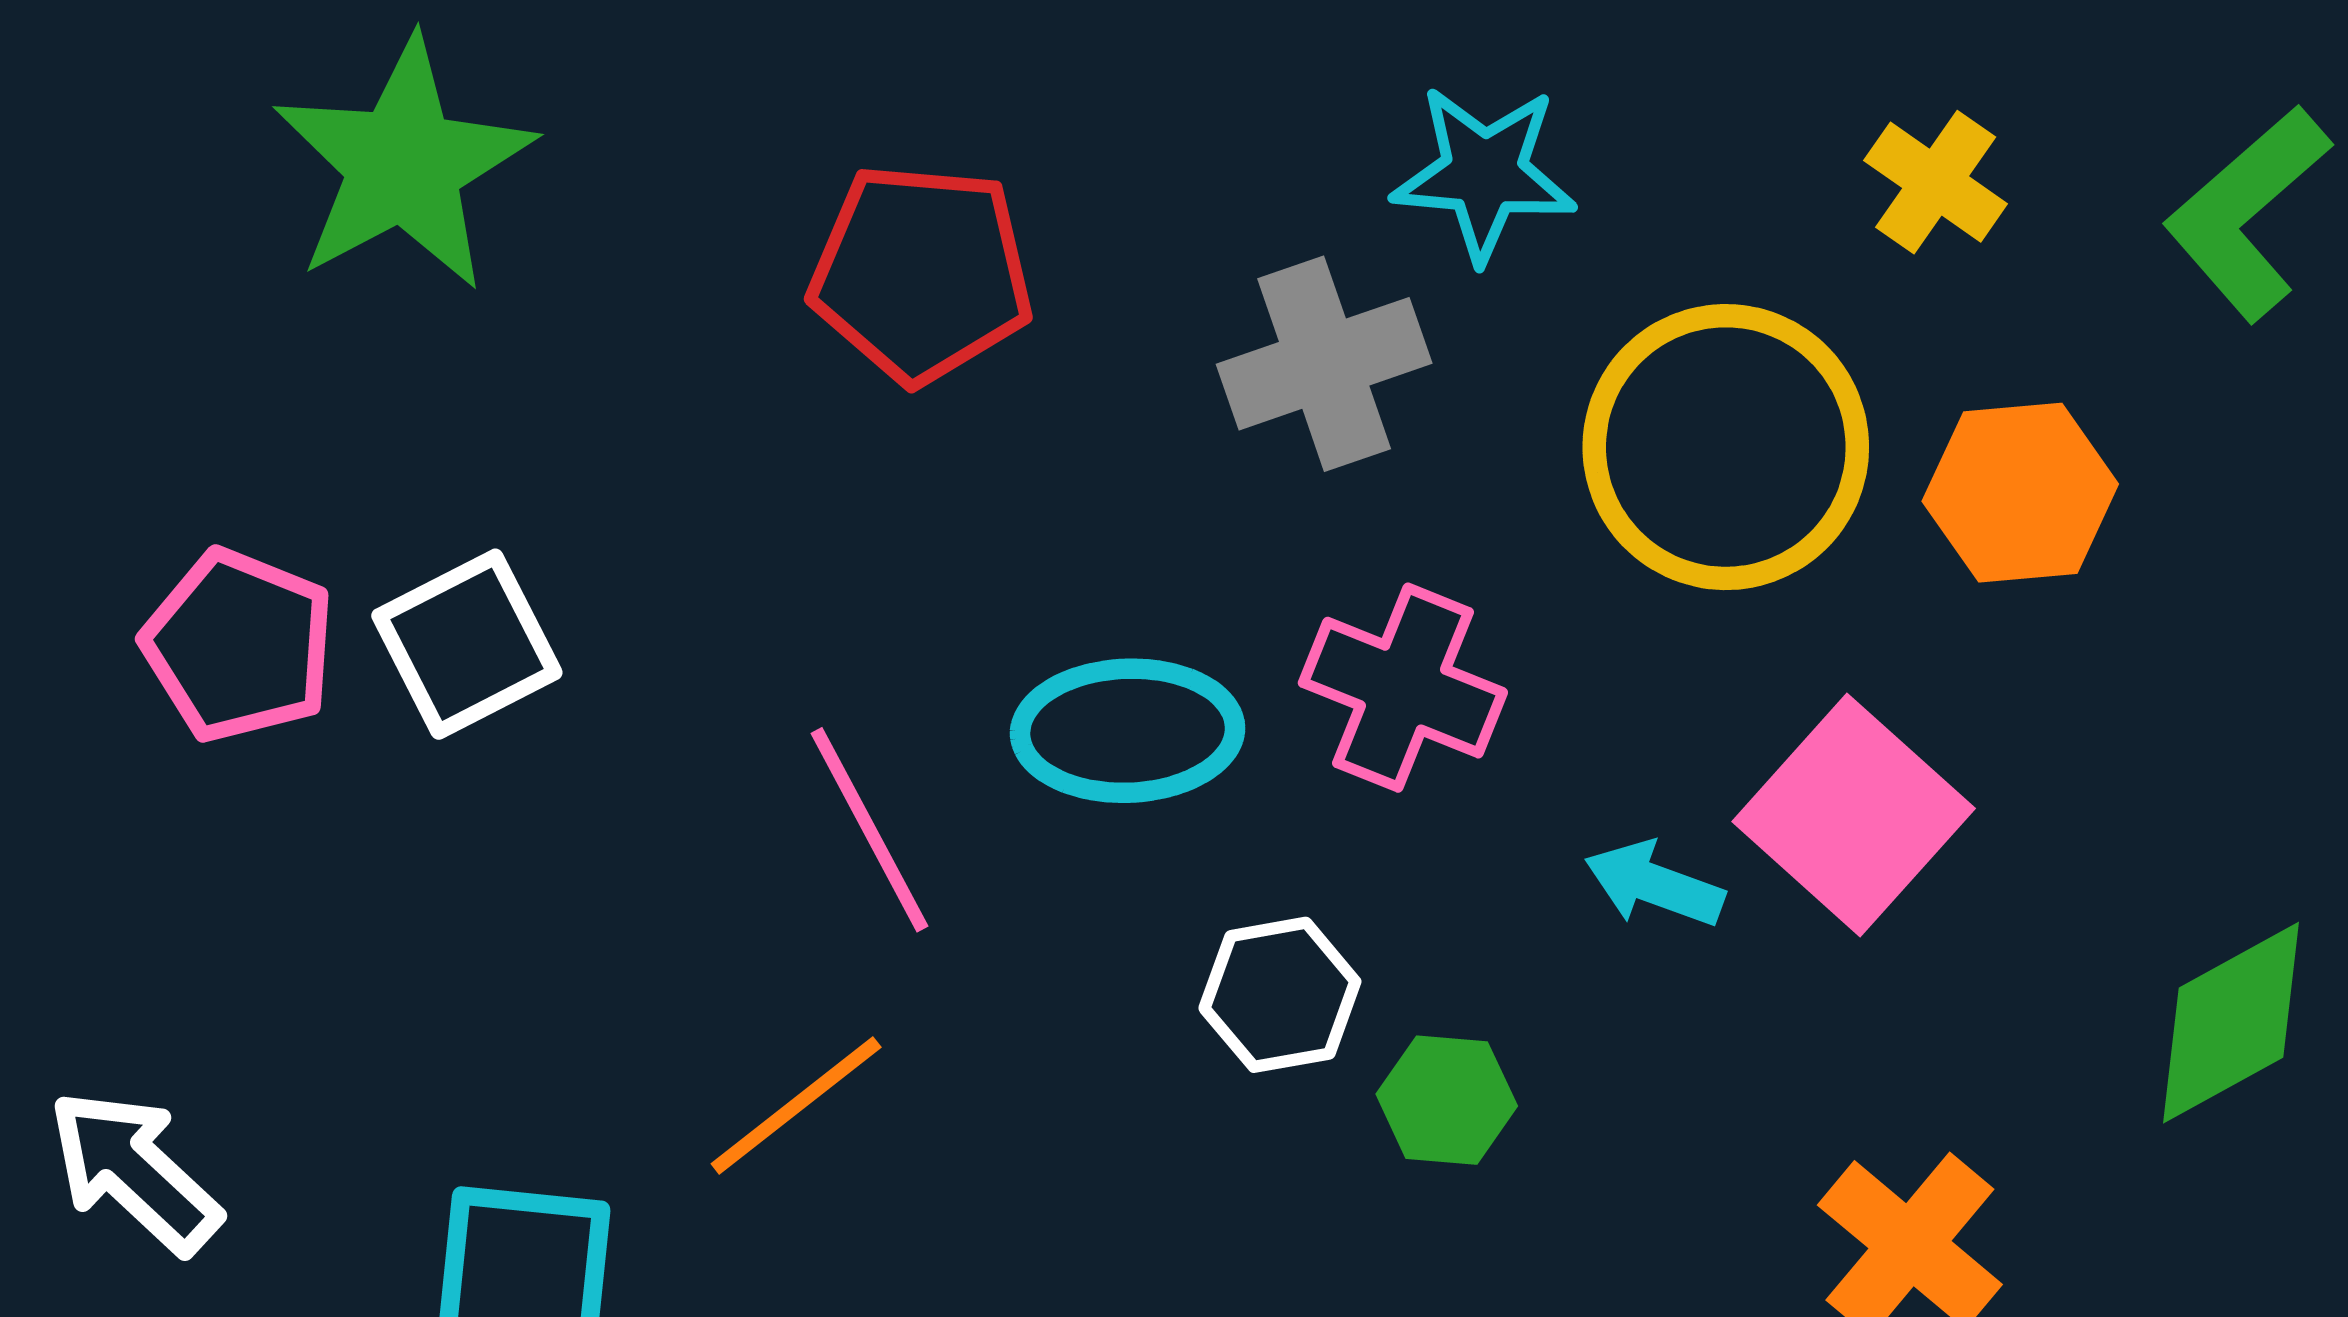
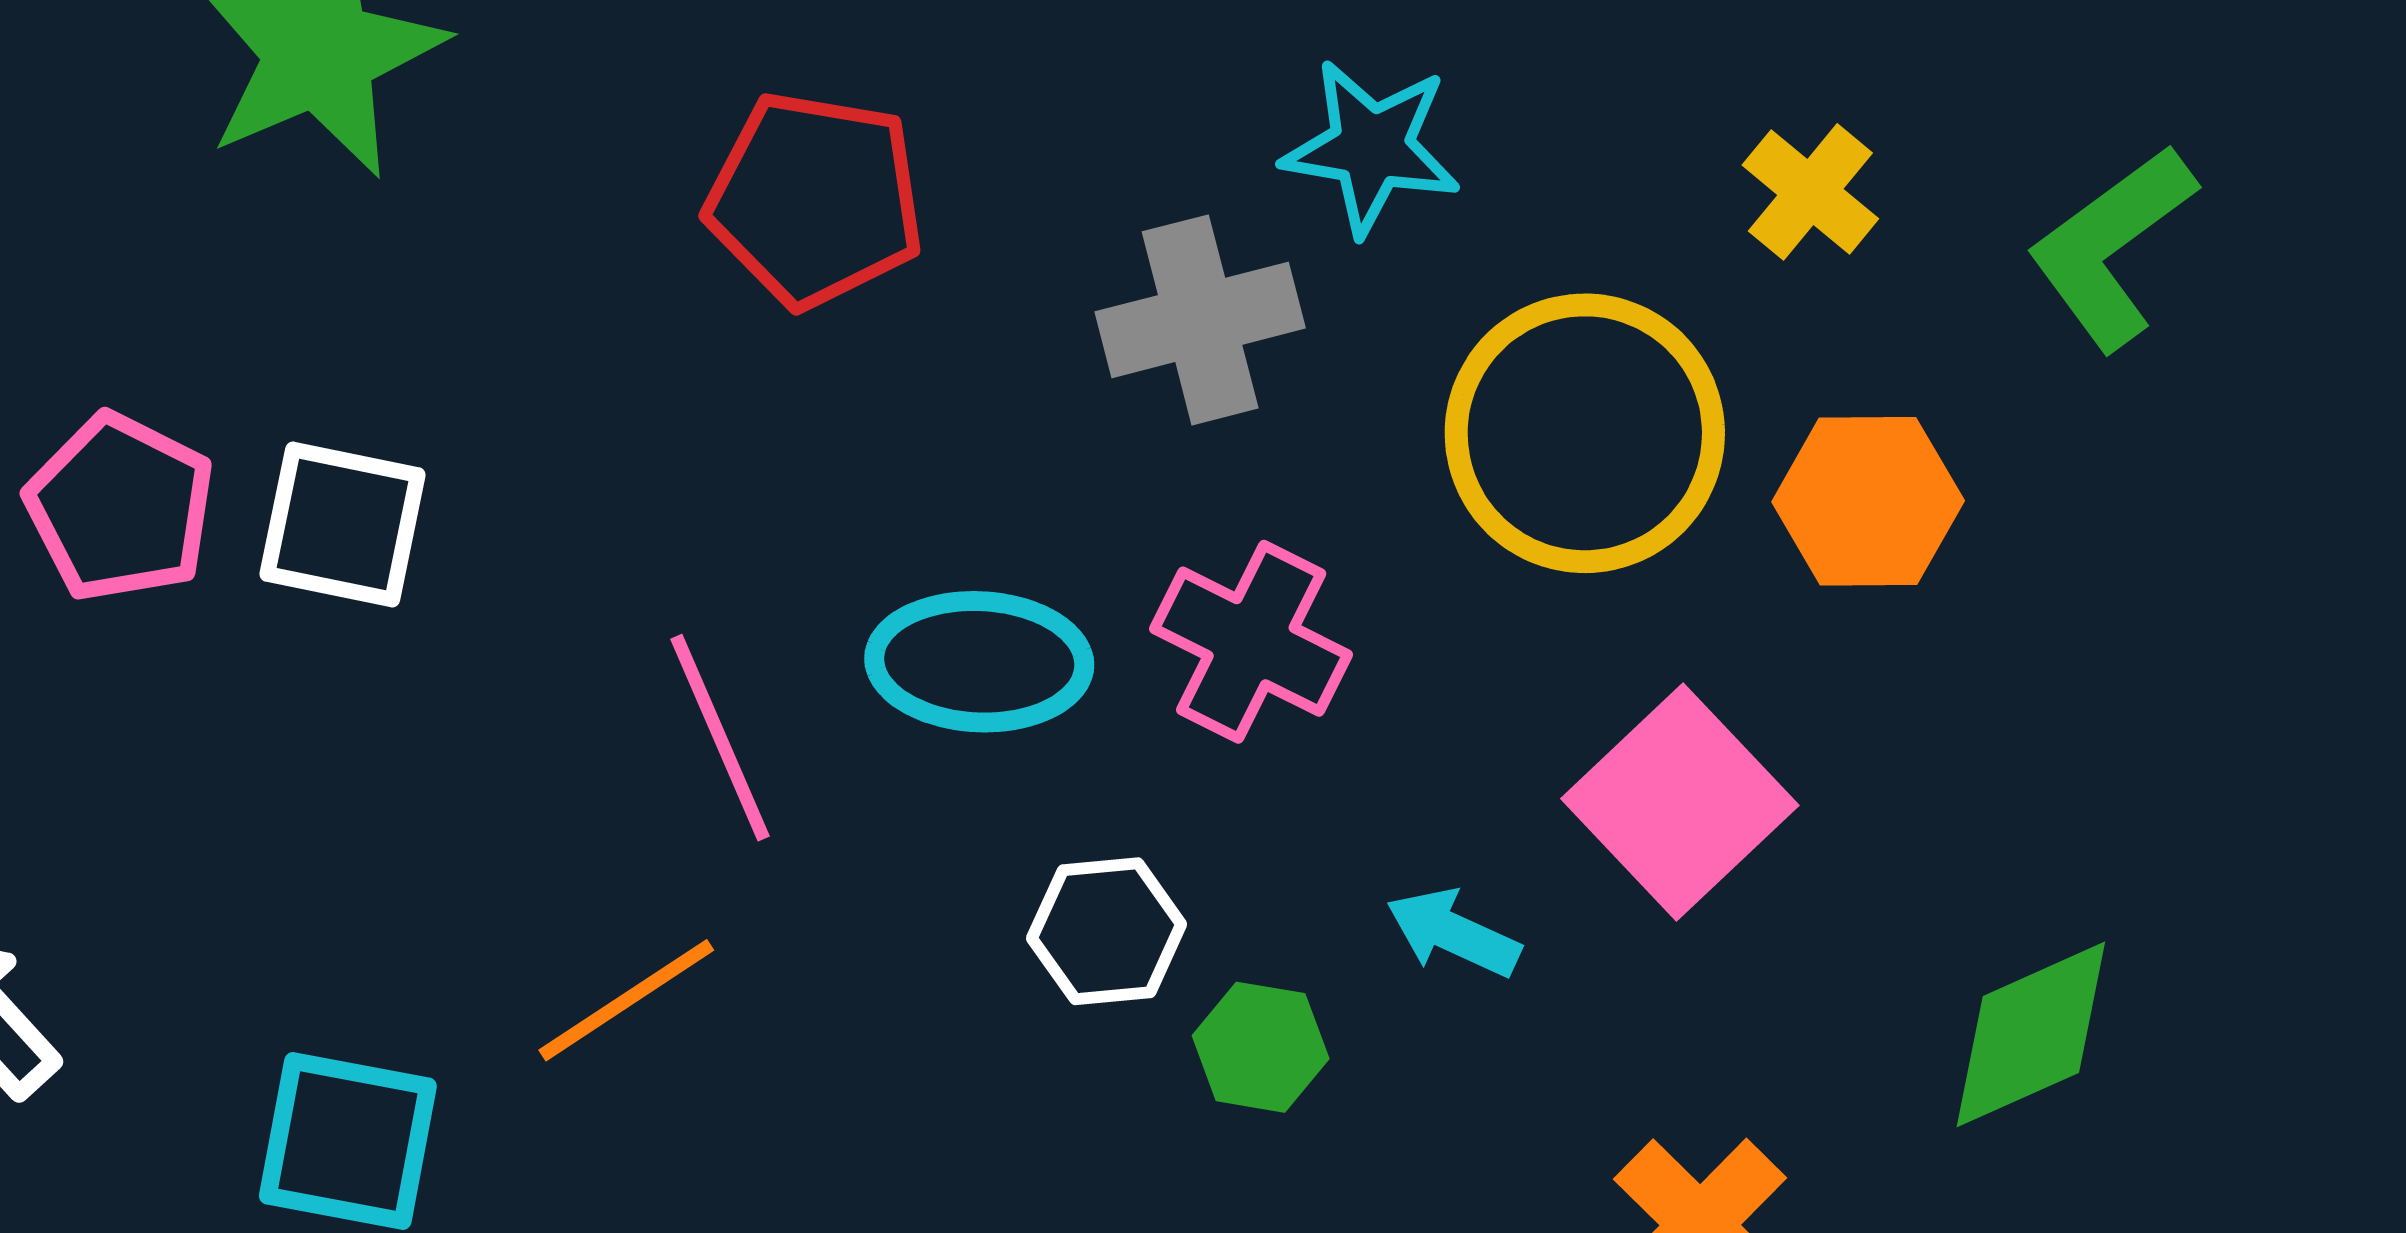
white square: (467, 644) -> (343, 524), turned 34
cyan arrow: (1654, 884) -> (1453, 933), moved

